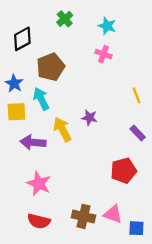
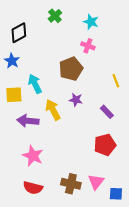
brown pentagon: (51, 67) -> (71, 69), moved
blue star: (14, 84) -> (12, 61), moved
purple rectangle: (138, 133) -> (107, 112), moved
pink triangle: (113, 214) -> (96, 182), turned 48

